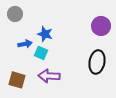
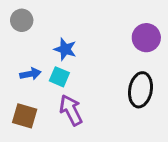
blue arrow: (25, 44) -> (30, 74), moved
purple arrow: (49, 76) -> (71, 110), turned 60

